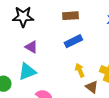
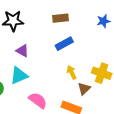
brown triangle: (92, 87) -> (84, 89), turned 40

